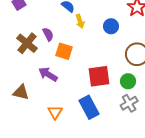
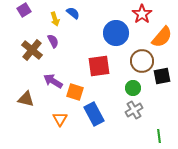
yellow arrow: (80, 21) -> (55, 19), moved
blue circle: (111, 26) -> (116, 33), size x1.6
orange square: (64, 51) -> (75, 92), moved
red square: (99, 76) -> (99, 66), moved

